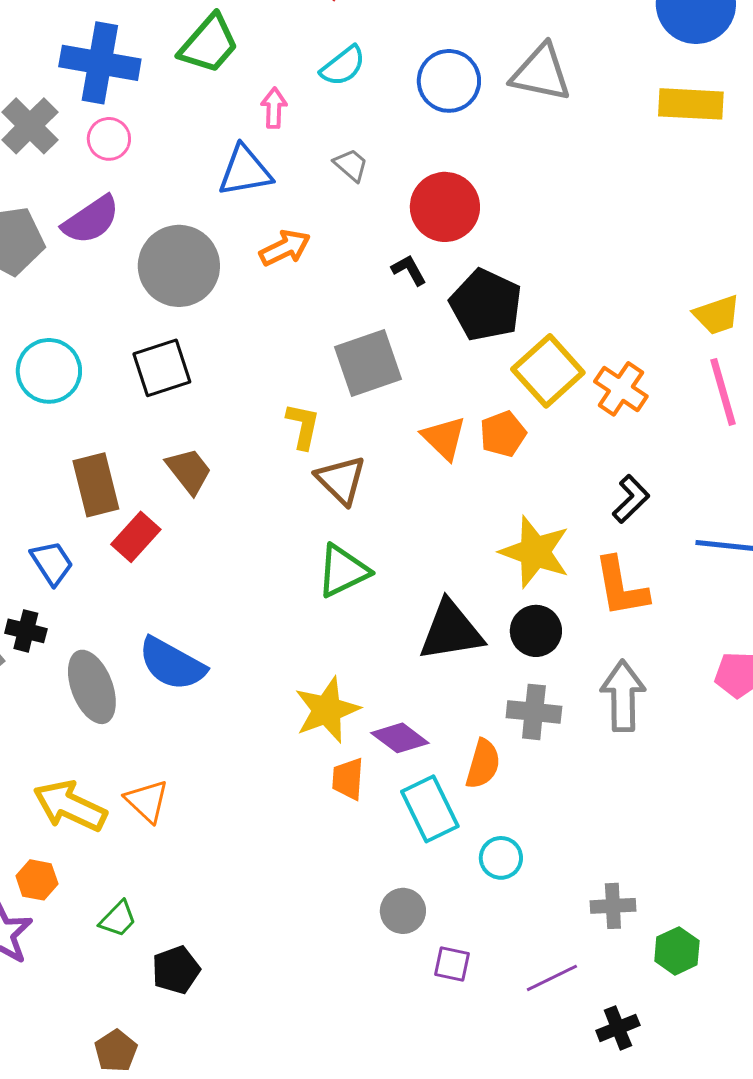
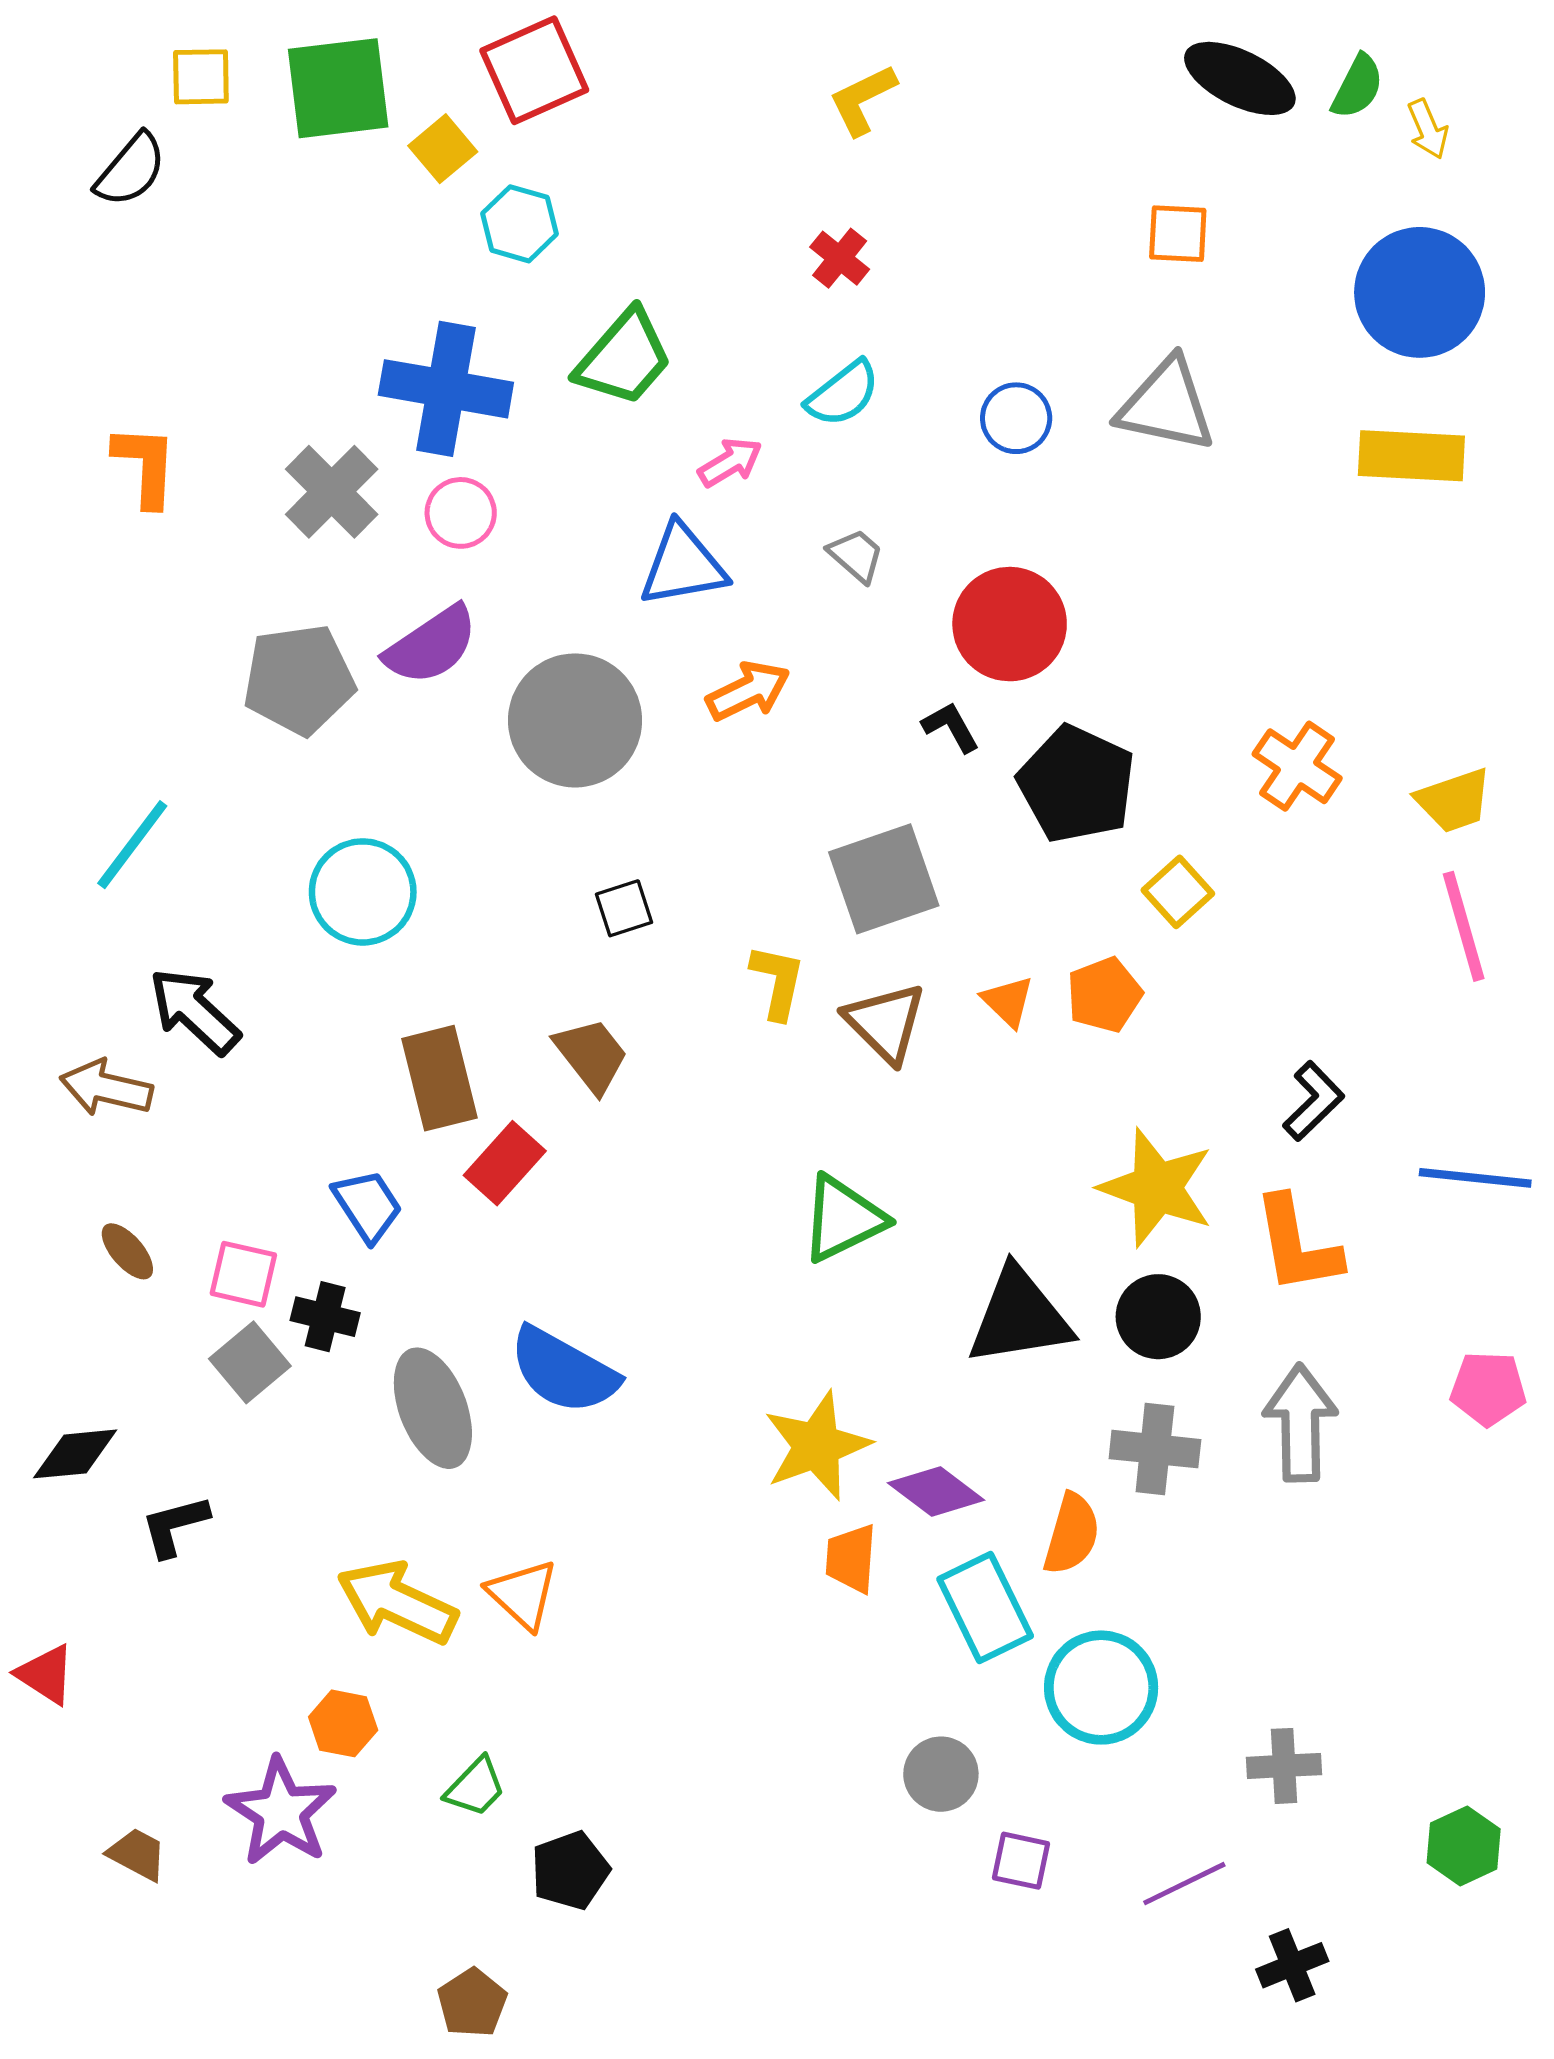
blue circle: (449, 81) -> (1016, 418), size x0.7
pink arrow: (274, 108) -> (730, 462), turned 57
black square: (162, 368) -> (624, 908), moved, size x0.6
yellow square: (548, 371) -> (1178, 892), size x0.6
orange cross: (621, 389) -> (1297, 766), moved
orange triangle: (444, 438) -> (1008, 1001), size x0.7
brown triangle: (341, 480) -> (885, 1023), moved
cyan circle: (501, 858) -> (1101, 1688), size x1.6
green hexagon: (677, 951) -> (1464, 1846), moved

